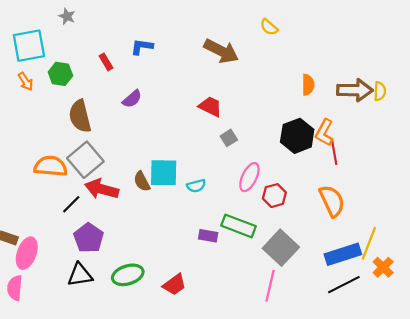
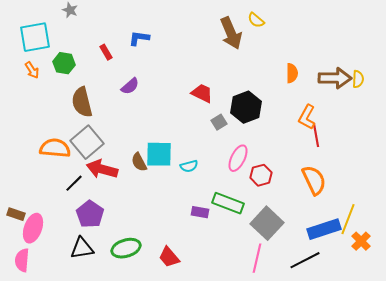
brown arrow: (221, 51) -> (231, 33), moved, turned 40
black hexagon: (297, 136) -> (246, 107), moved
red trapezoid: (174, 285) -> (169, 257), turned 85
black line: (344, 285) -> (305, 260), moved

